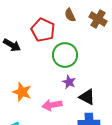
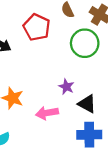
green circle: (65, 55) -> (85, 43), moved

